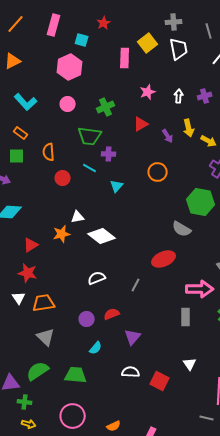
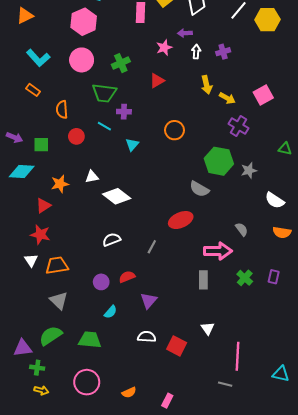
pink circle: (68, 104) -> (82, 60), size x1.5
purple arrow: (168, 136) -> (185, 33), moved, turned 120
green square: (17, 156) -> (41, 145), moved
orange star: (62, 234) -> (60, 184), moved

